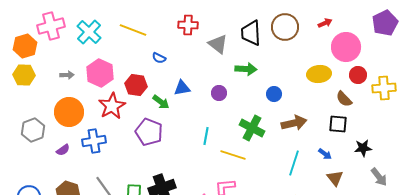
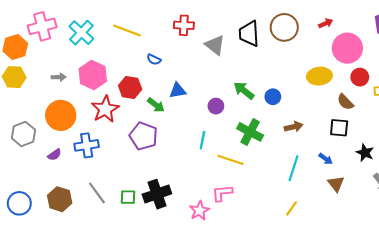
green arrow: (246, 69) -> (244, 91), moved, turned -145
purple circle: (219, 93) -> (216, 106), moved
brown arrow: (294, 123) -> (294, 127), size x0.7
black star: (363, 148) -> (365, 153), turned 30

